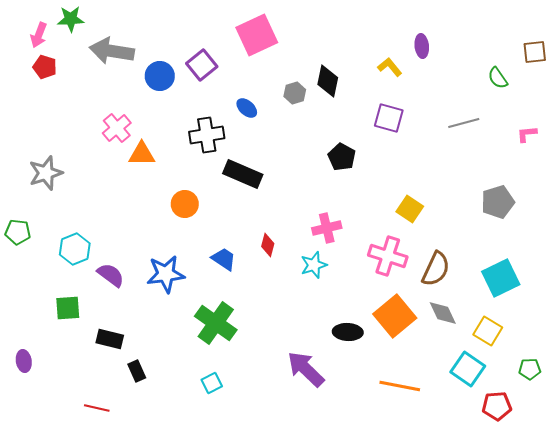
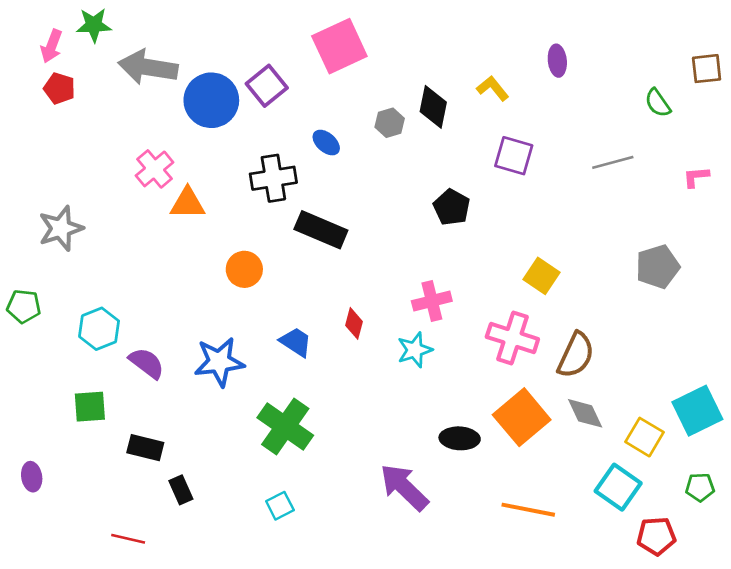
yellow L-shape: (390, 67) -> (493, 88), moved
blue circle: (160, 76) -> (211, 100), size x1.4
cyan square: (501, 278) -> (697, 411), moved

